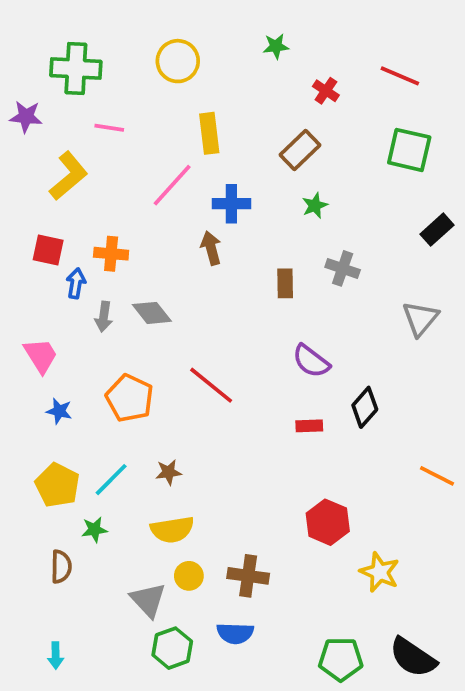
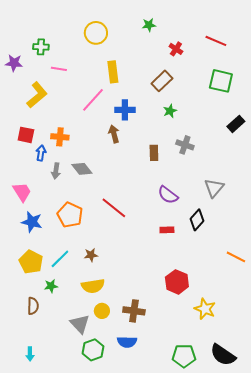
green cross: (76, 69) -> (41, 47), moved, size x0.6
gray triangle: (420, 318) -> (214, 188), moved
blue star: (59, 411) -> (32, 222), size x1.5

